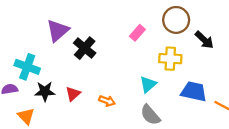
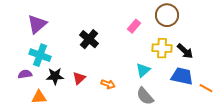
purple triangle: (58, 30) -> (37, 24), moved
black arrow: (204, 40) -> (185, 51), moved
orange triangle: (26, 116) -> (39, 97), turned -49

